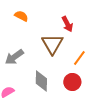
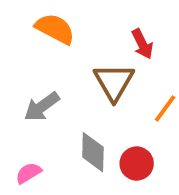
orange semicircle: (21, 16) -> (55, 29), size x1.5
red circle: (72, 82) -> (137, 164), moved

